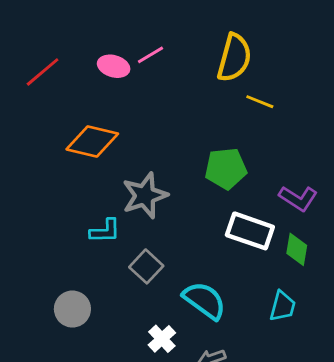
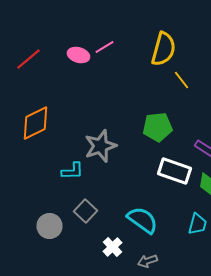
yellow line: (260, 102) -> (182, 80), turned 30
orange diamond: (92, 141) -> (36, 123), moved, turned -39
gray square: (146, 266) -> (86, 211), moved

